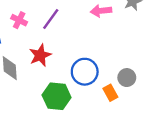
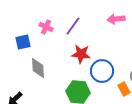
red star: (40, 55) -> (81, 54), moved, turned 30

